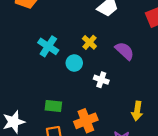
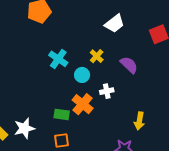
white cross: (101, 80) -> (107, 91), turned -32
orange cross: (86, 121) -> (83, 104), moved, turned -30

